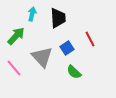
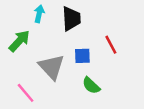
blue square: (67, 48) -> (82, 56), turned 32
pink line: (14, 68) -> (26, 93), moved

